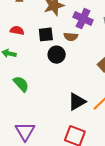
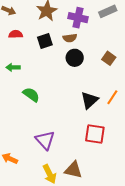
red semicircle: (17, 30) -> (16, 34), moved
black circle: (57, 55) -> (75, 58), moved

